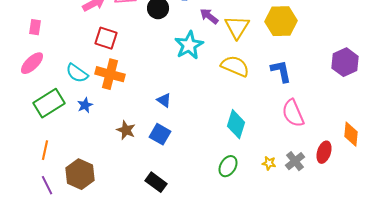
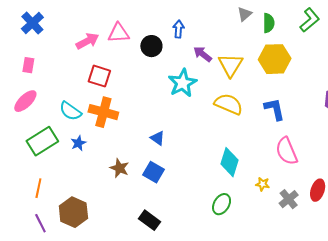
yellow star: (269, 163) -> (263, 184), moved

